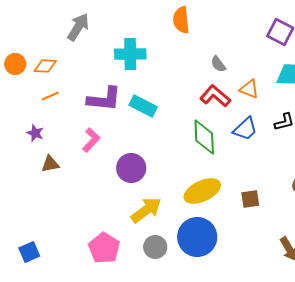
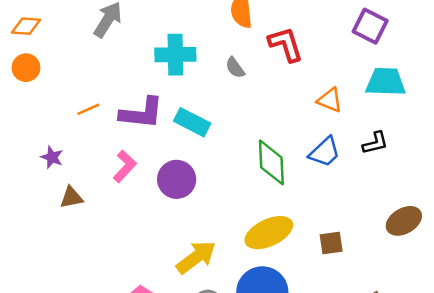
gray semicircle: (218, 64) -> (235, 68), moved
orange diamond: (45, 66) -> (26, 26), moved
orange line: (50, 96) -> (88, 109), moved
red L-shape: (215, 96) -> (286, 44), moved, turned 32
purple circle: (131, 168) -> (177, 179), moved

